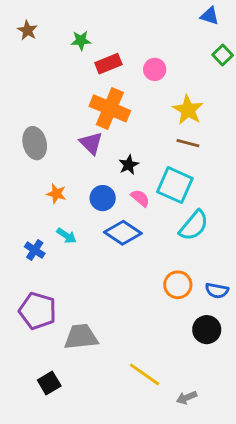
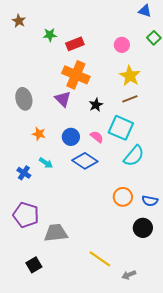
green star: (81, 40) -> (50, 35), moved
pink circle: (155, 69) -> (122, 45), moved
brown line: (188, 143) -> (130, 99), turned -35
black star: (129, 165) -> (96, 105), moved

